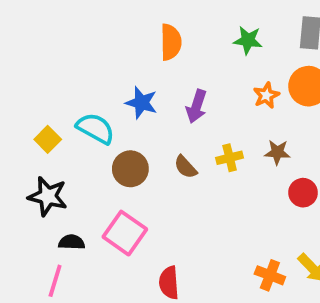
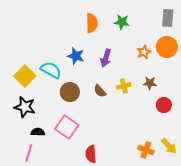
green star: (248, 40) -> (122, 22), moved
yellow square: (48, 139) -> (25, 76), size x1.5

